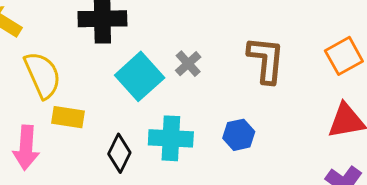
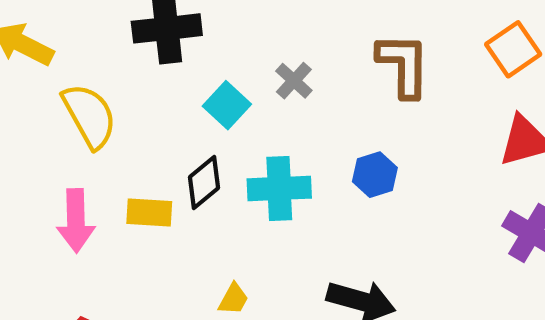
cyan square: (140, 76) -> (227, 105), size x0.7
yellow rectangle: (68, 117) -> (149, 213), moved
black diamond: (119, 153) -> (204, 183), moved, turned 30

